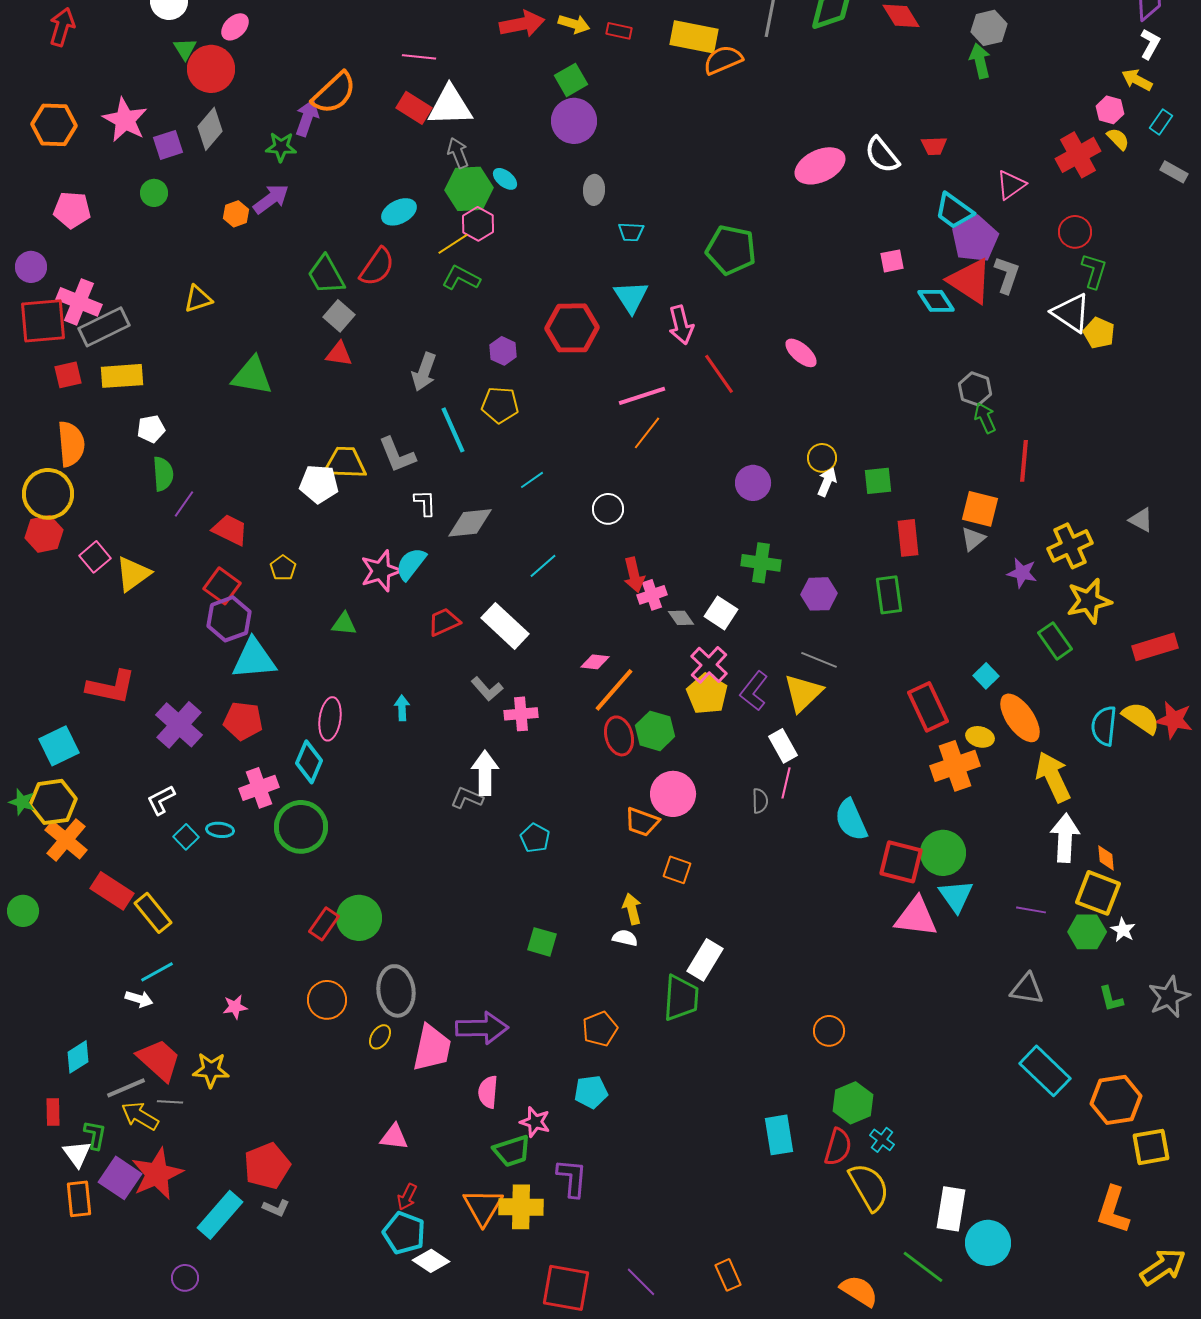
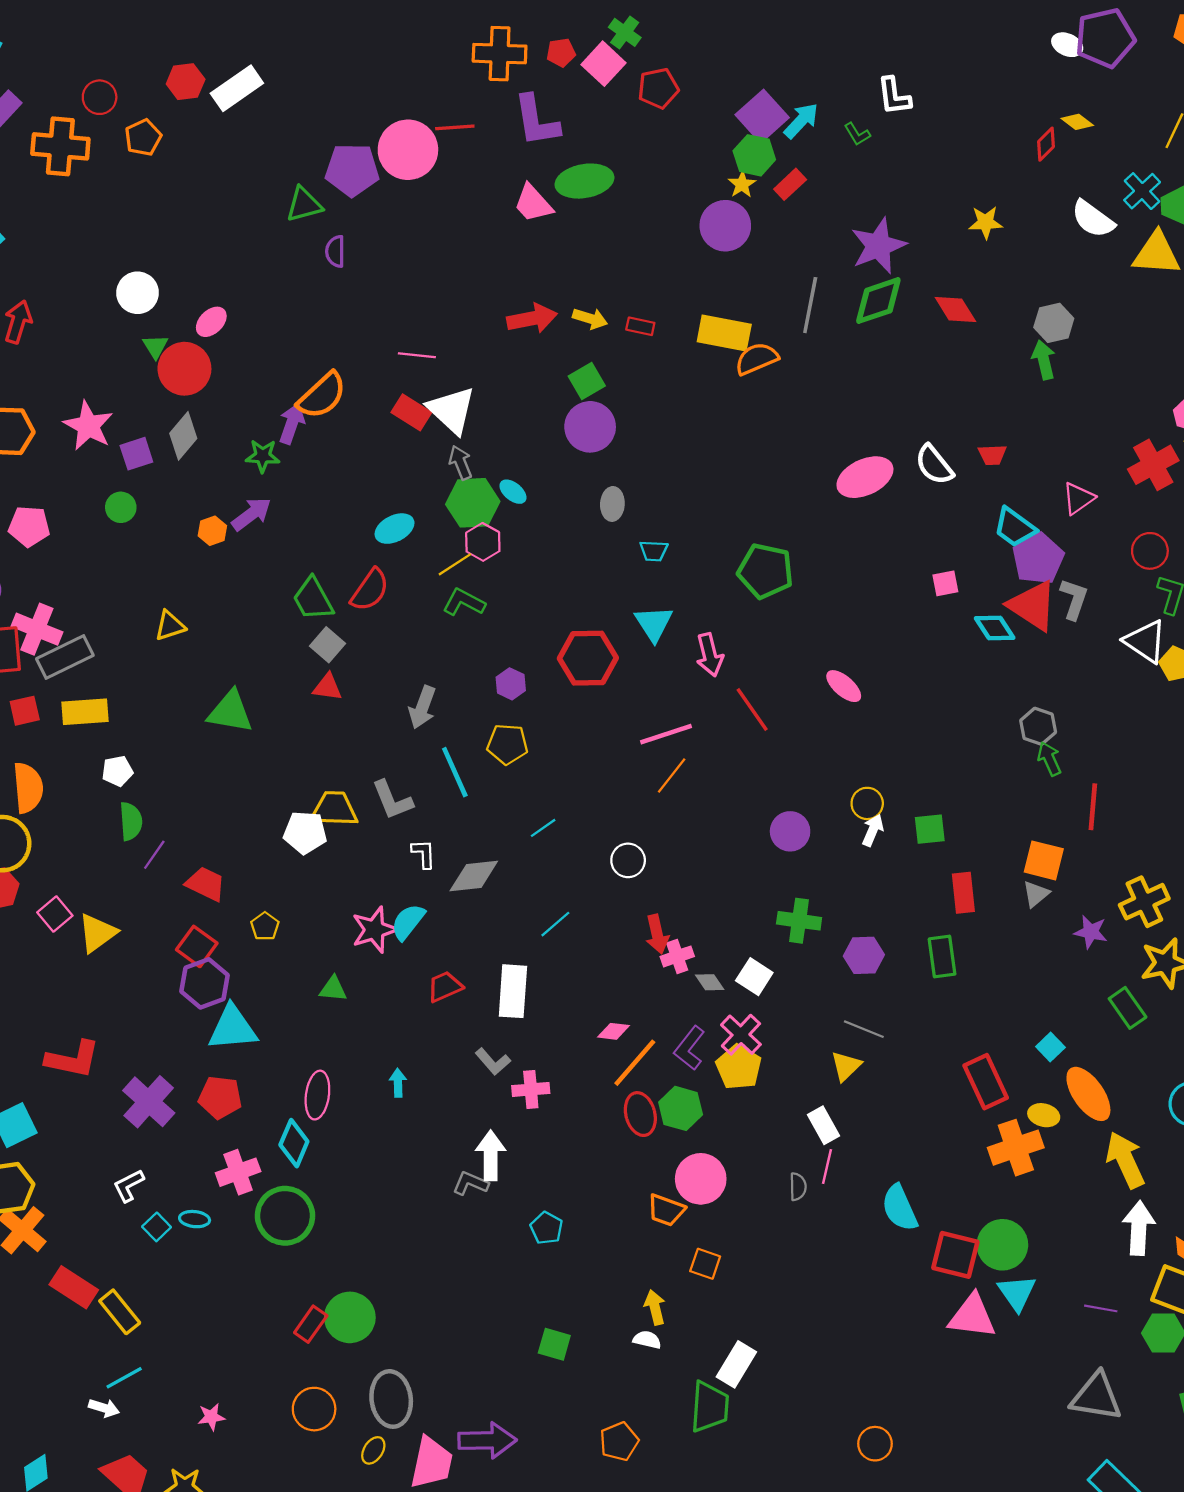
white triangle: (450, 106) -> (452, 410), turned 45
white rectangle: (505, 626) -> (513, 991), turned 51
purple L-shape: (754, 691) -> (690, 1048), moved
yellow triangle: (803, 693) -> (846, 1066), size x0.7
gray triangle: (1027, 989) -> (1096, 1397), size x1.4

